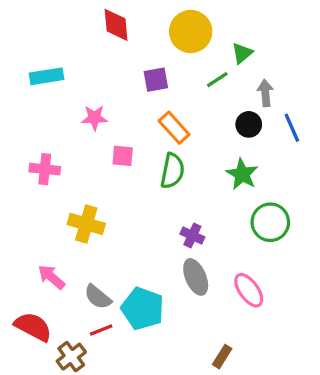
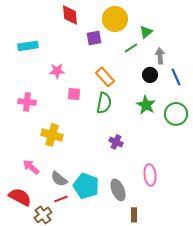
purple square: (156, 80) -> (94, 38), moved
green circle: (270, 222) -> (176, 114), moved
gray ellipse: (196, 277) -> (118, 190), moved
pink ellipse: (249, 290) -> (150, 175), turned 30
brown rectangle: (222, 357) -> (134, 215), turned -32

